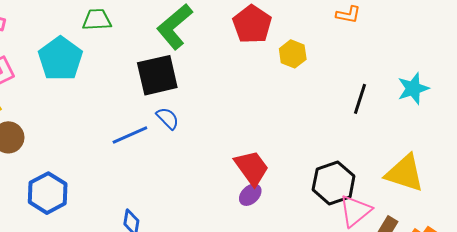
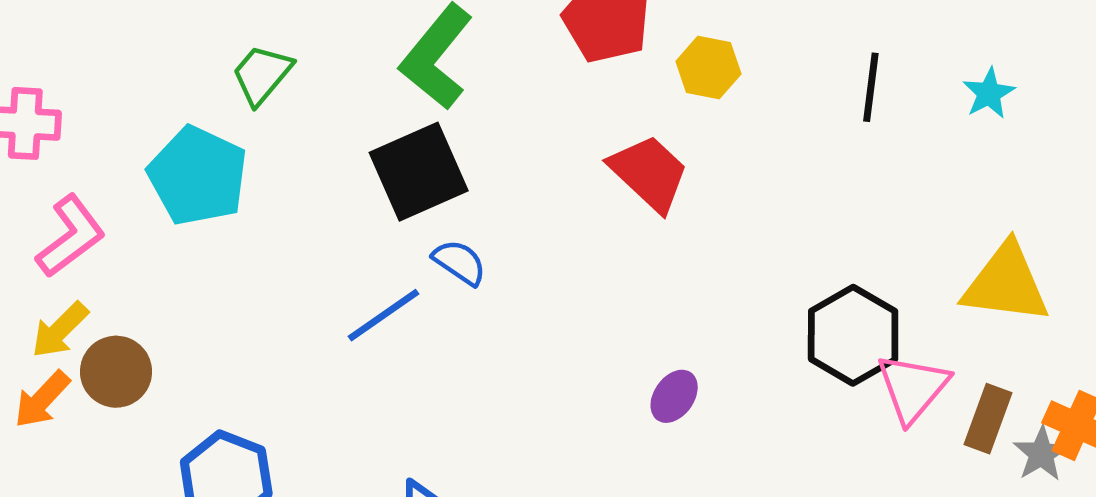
green trapezoid: (97, 20) -> (262, 75), turned -36
cyan star: (413, 89) -> (989, 93), size x0.7
black line: (360, 99) -> (871, 87), moved
red trapezoid: (252, 168) -> (649, 173), moved

